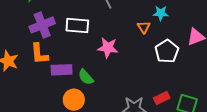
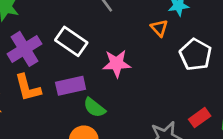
white rectangle: (77, 26) -> (71, 41), turned 40
purple rectangle: (62, 70) -> (71, 86), moved

